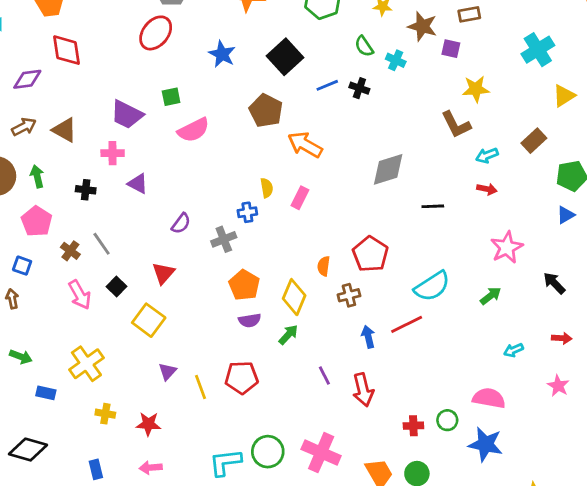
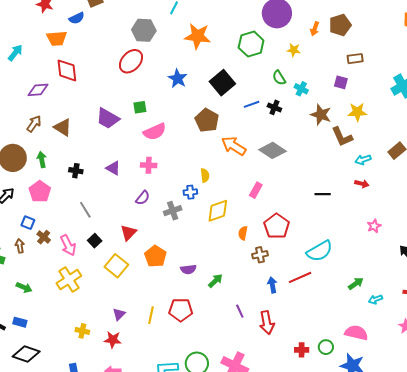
brown star: (422, 26) -> (321, 115), moved
brown arrow: (24, 127) -> (34, 124), turned -30
pink cross: (113, 153) -> (149, 165), moved
gray diamond: (388, 169) -> (272, 150), moved, turned 48
pink rectangle: (300, 198) -> (256, 190), moved
pink star: (507, 247) -> (374, 226), size x0.6
brown cross: (70, 251) -> (44, 237), moved
orange pentagon: (244, 285) -> (155, 256), moved
green arrow: (491, 296) -> (356, 284), moved
yellow diamond: (294, 297) -> (218, 211), moved, turned 45
yellow cross: (86, 364) -> (69, 280), moved
purple triangle: (168, 371) -> (119, 314), moved
yellow line: (200, 387) -> (151, 315), turned 30
blue rectangle: (46, 393) -> (20, 322), moved

